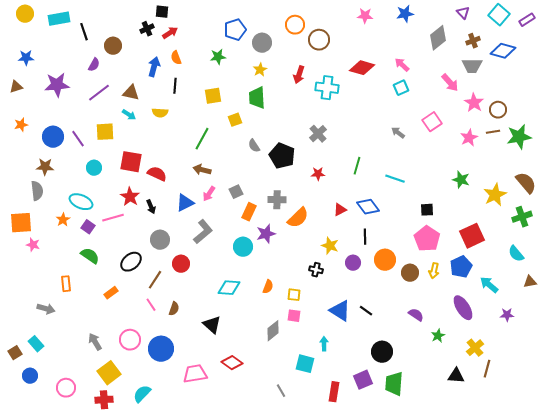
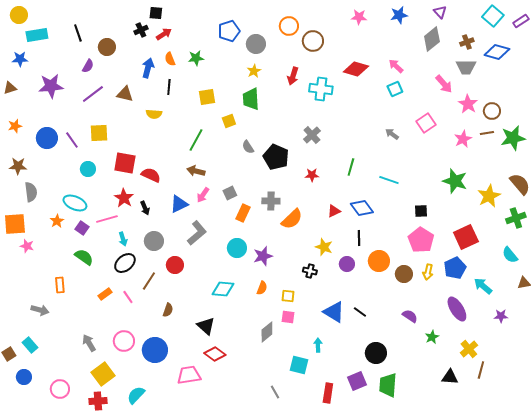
purple triangle: (463, 13) -> (440, 12), moved
cyan rectangle: (59, 19) -> (37, 35), moved
green star: (218, 57) -> (196, 58), moved
cyan arrow: (129, 115) -> (123, 239), moved, turned 40
brown star: (45, 167) -> (18, 166), moved
green star: (461, 180) -> (455, 181), size x1.4
purple star: (266, 234) -> (263, 256), moved
pink line: (151, 305) -> (128, 297), moved
red diamond: (232, 363) -> (215, 354), moved

